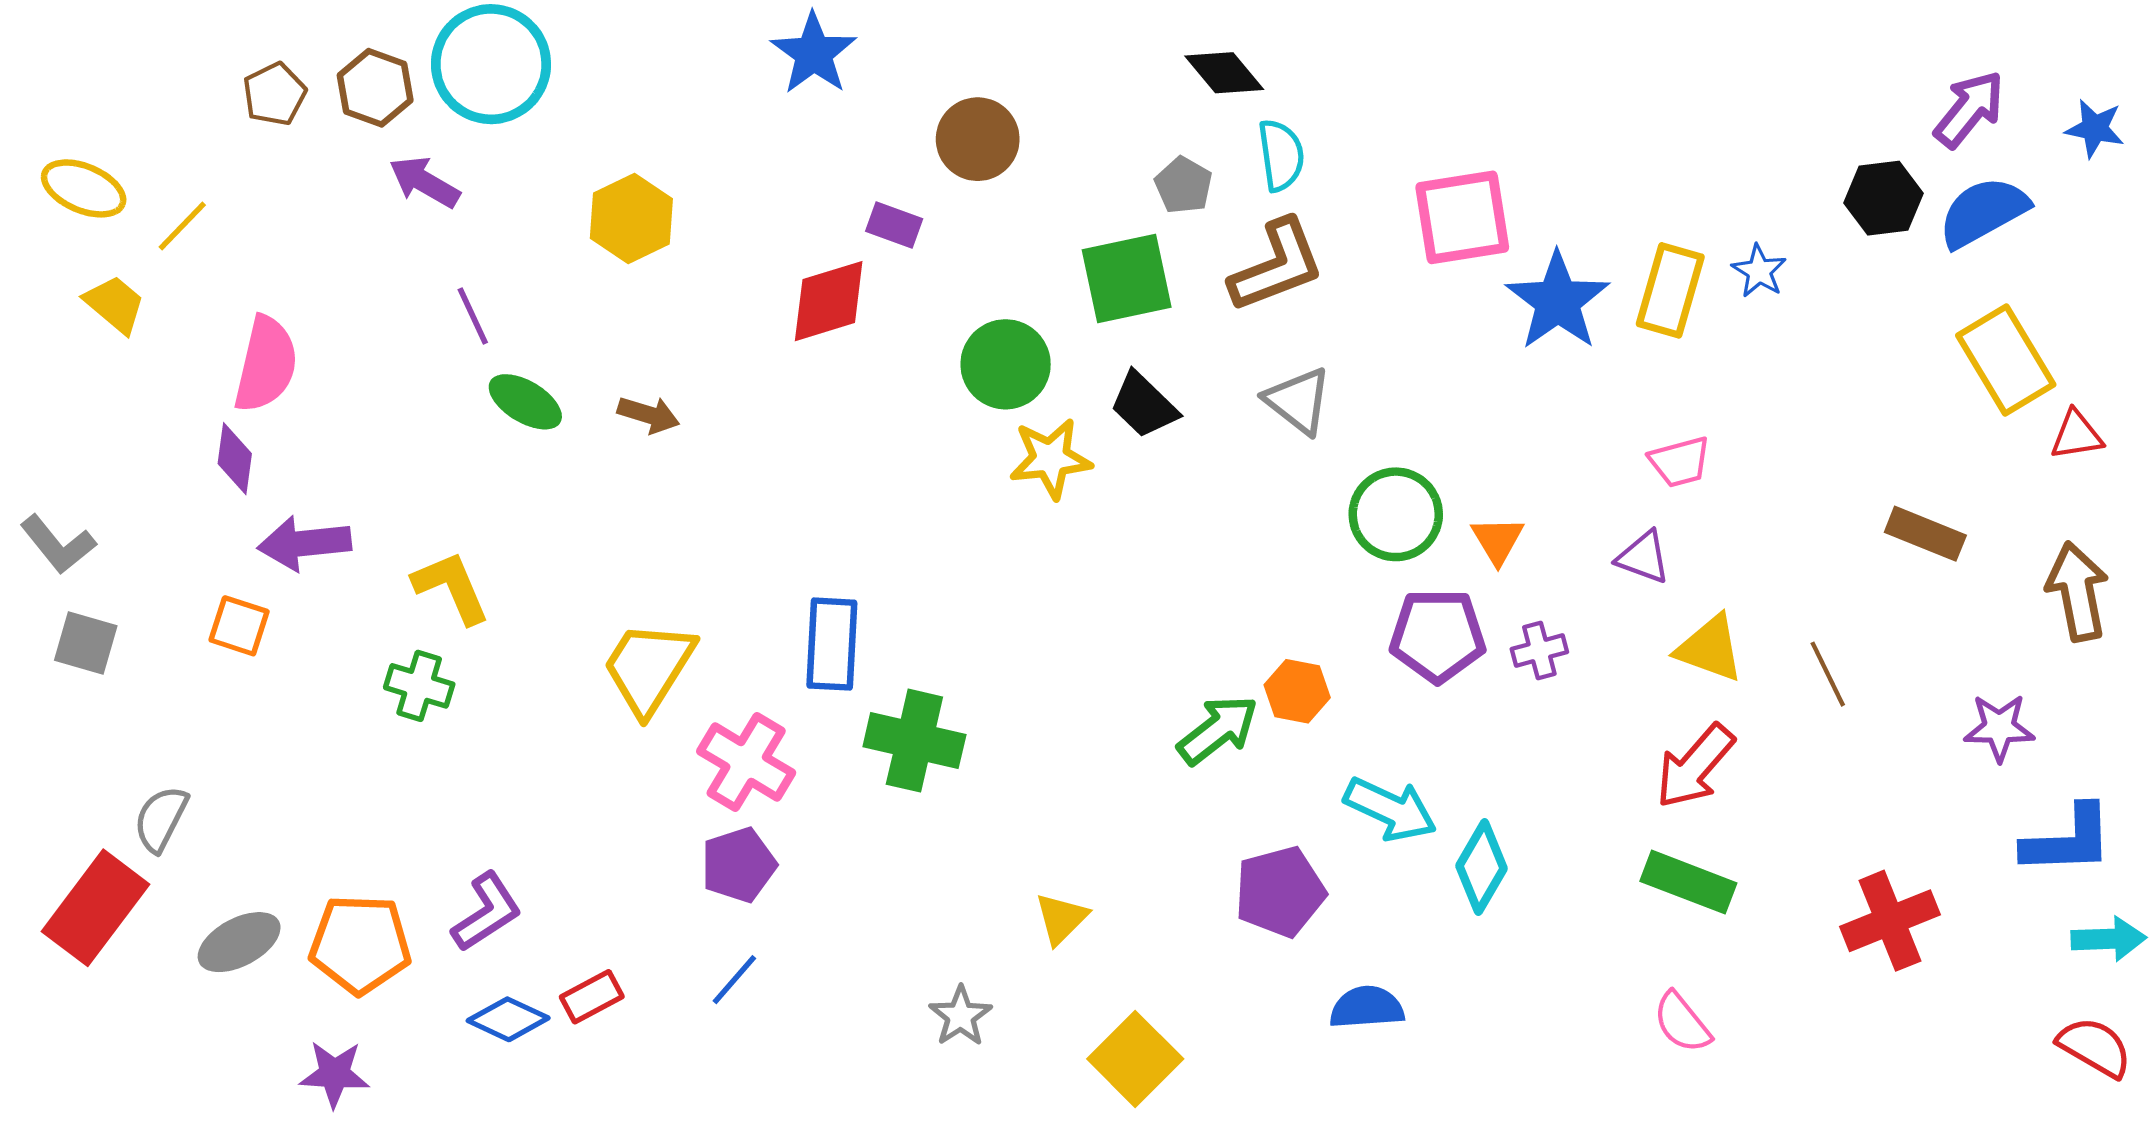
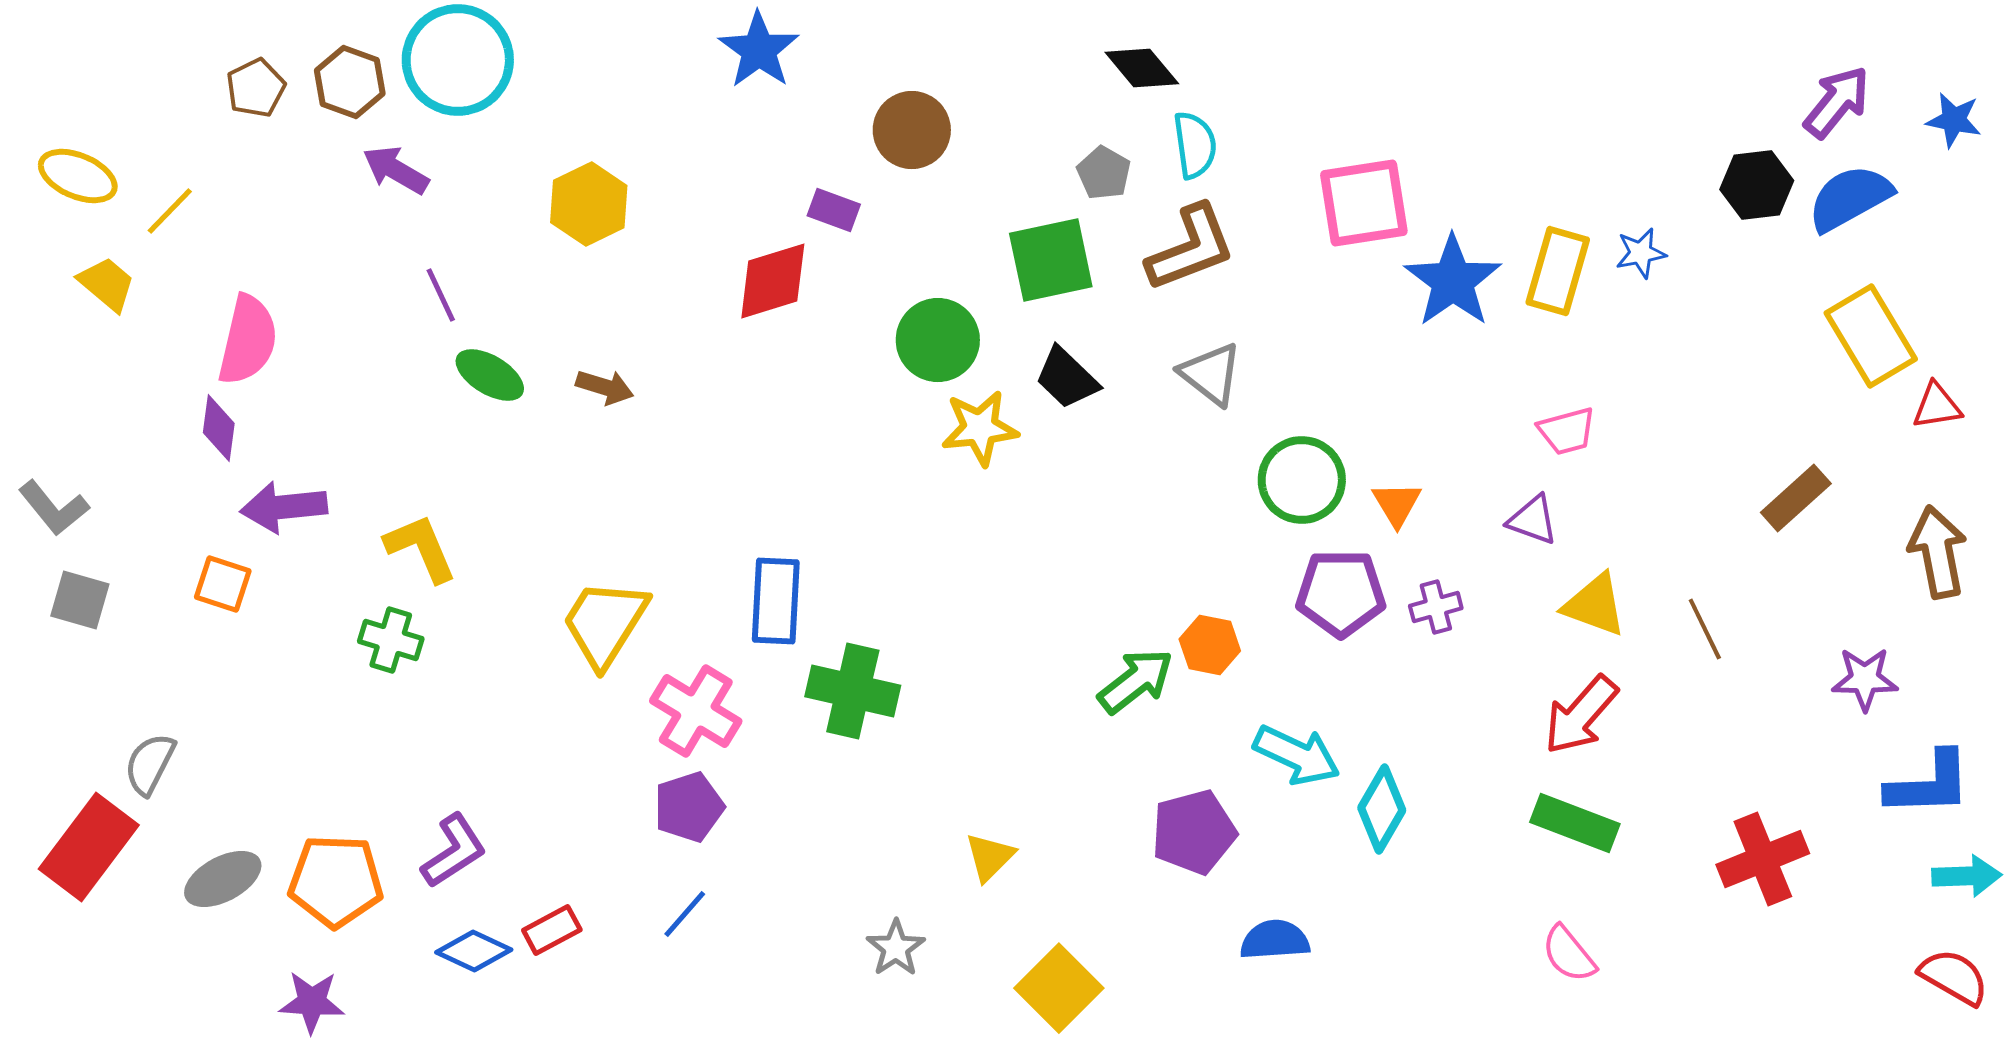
blue star: (1759, 271) -> (1641, 253), turned 30
brown rectangle: (1925, 534) -> (1796, 498), turned -64

